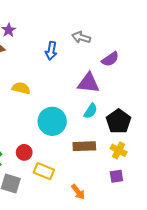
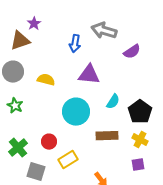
gray arrow: (81, 37) -> (104, 31), size x1.4
purple triangle: (88, 83) -> (89, 75), moved
yellow rectangle: (44, 171) -> (68, 160), turned -54

